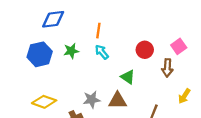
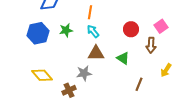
green triangle: (128, 77) -> (123, 58), moved
brown triangle: (118, 101) -> (96, 53), moved
yellow diamond: (44, 102) -> (42, 75), turned 30

